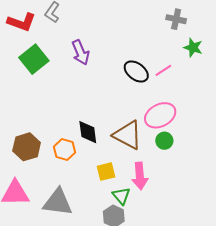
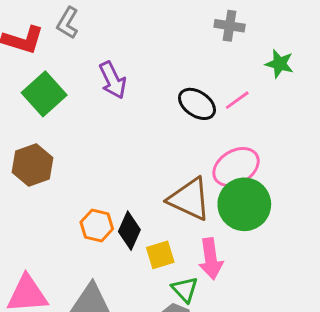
gray cross: (176, 19) -> (230, 26), moved
black diamond: (88, 132) -> (129, 231), moved, turned 35
green circle: (164, 141) -> (244, 204), size x2.0
brown hexagon: (27, 147) -> (32, 165), moved

